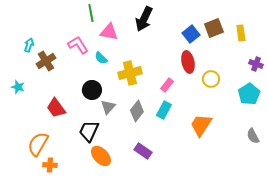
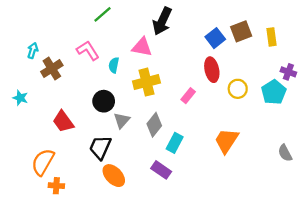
green line: (91, 13) -> (103, 14), turned 60
pink triangle: (109, 32) -> (142, 47), moved
cyan semicircle: (101, 58) -> (114, 65), turned 56
cyan pentagon: (249, 94) -> (274, 92), moved
cyan rectangle: (164, 110) -> (175, 143), moved

